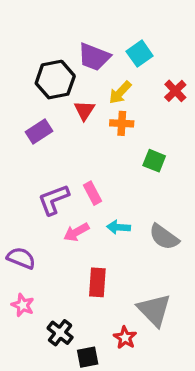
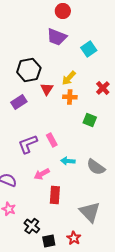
cyan square: (140, 54) -> (89, 49), moved
purple trapezoid: (94, 57) -> (57, 37), moved
red cross: (175, 91) -> (103, 88), moved
pink arrow: (76, 232) -> (42, 174), moved
red star: (125, 338) -> (74, 238), moved

